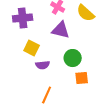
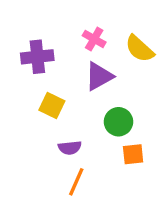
purple triangle: (61, 30) -> (99, 76), turned -42
purple semicircle: (43, 65) -> (70, 148), moved

